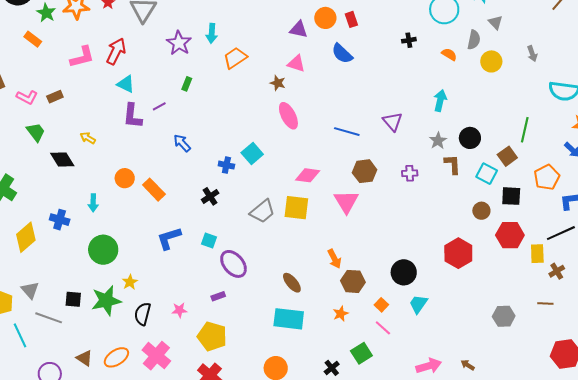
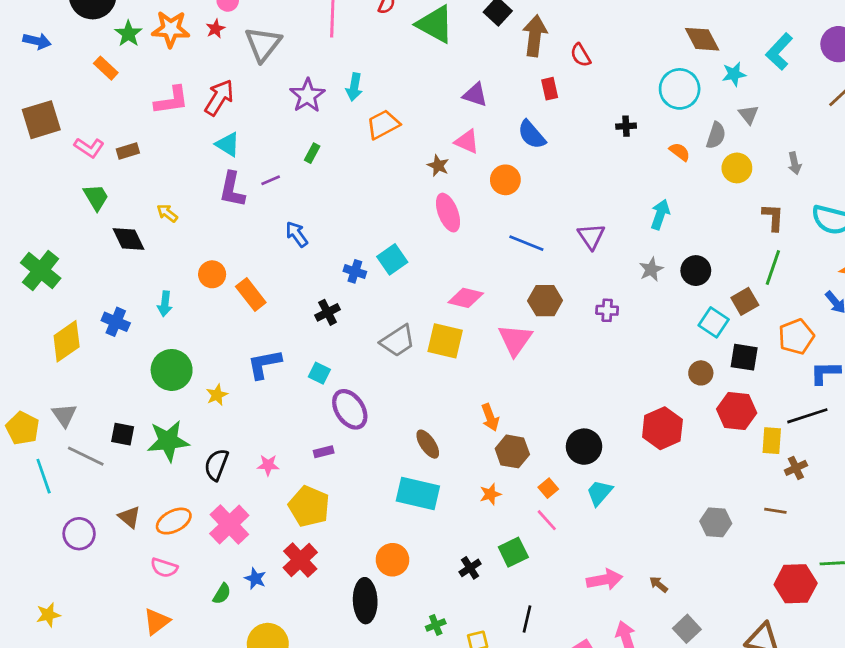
orange circle: (325, 18) -> (505, 180), moved
brown L-shape: (452, 164) -> (773, 217), moved
yellow star: (130, 282) -> (217, 395), moved

